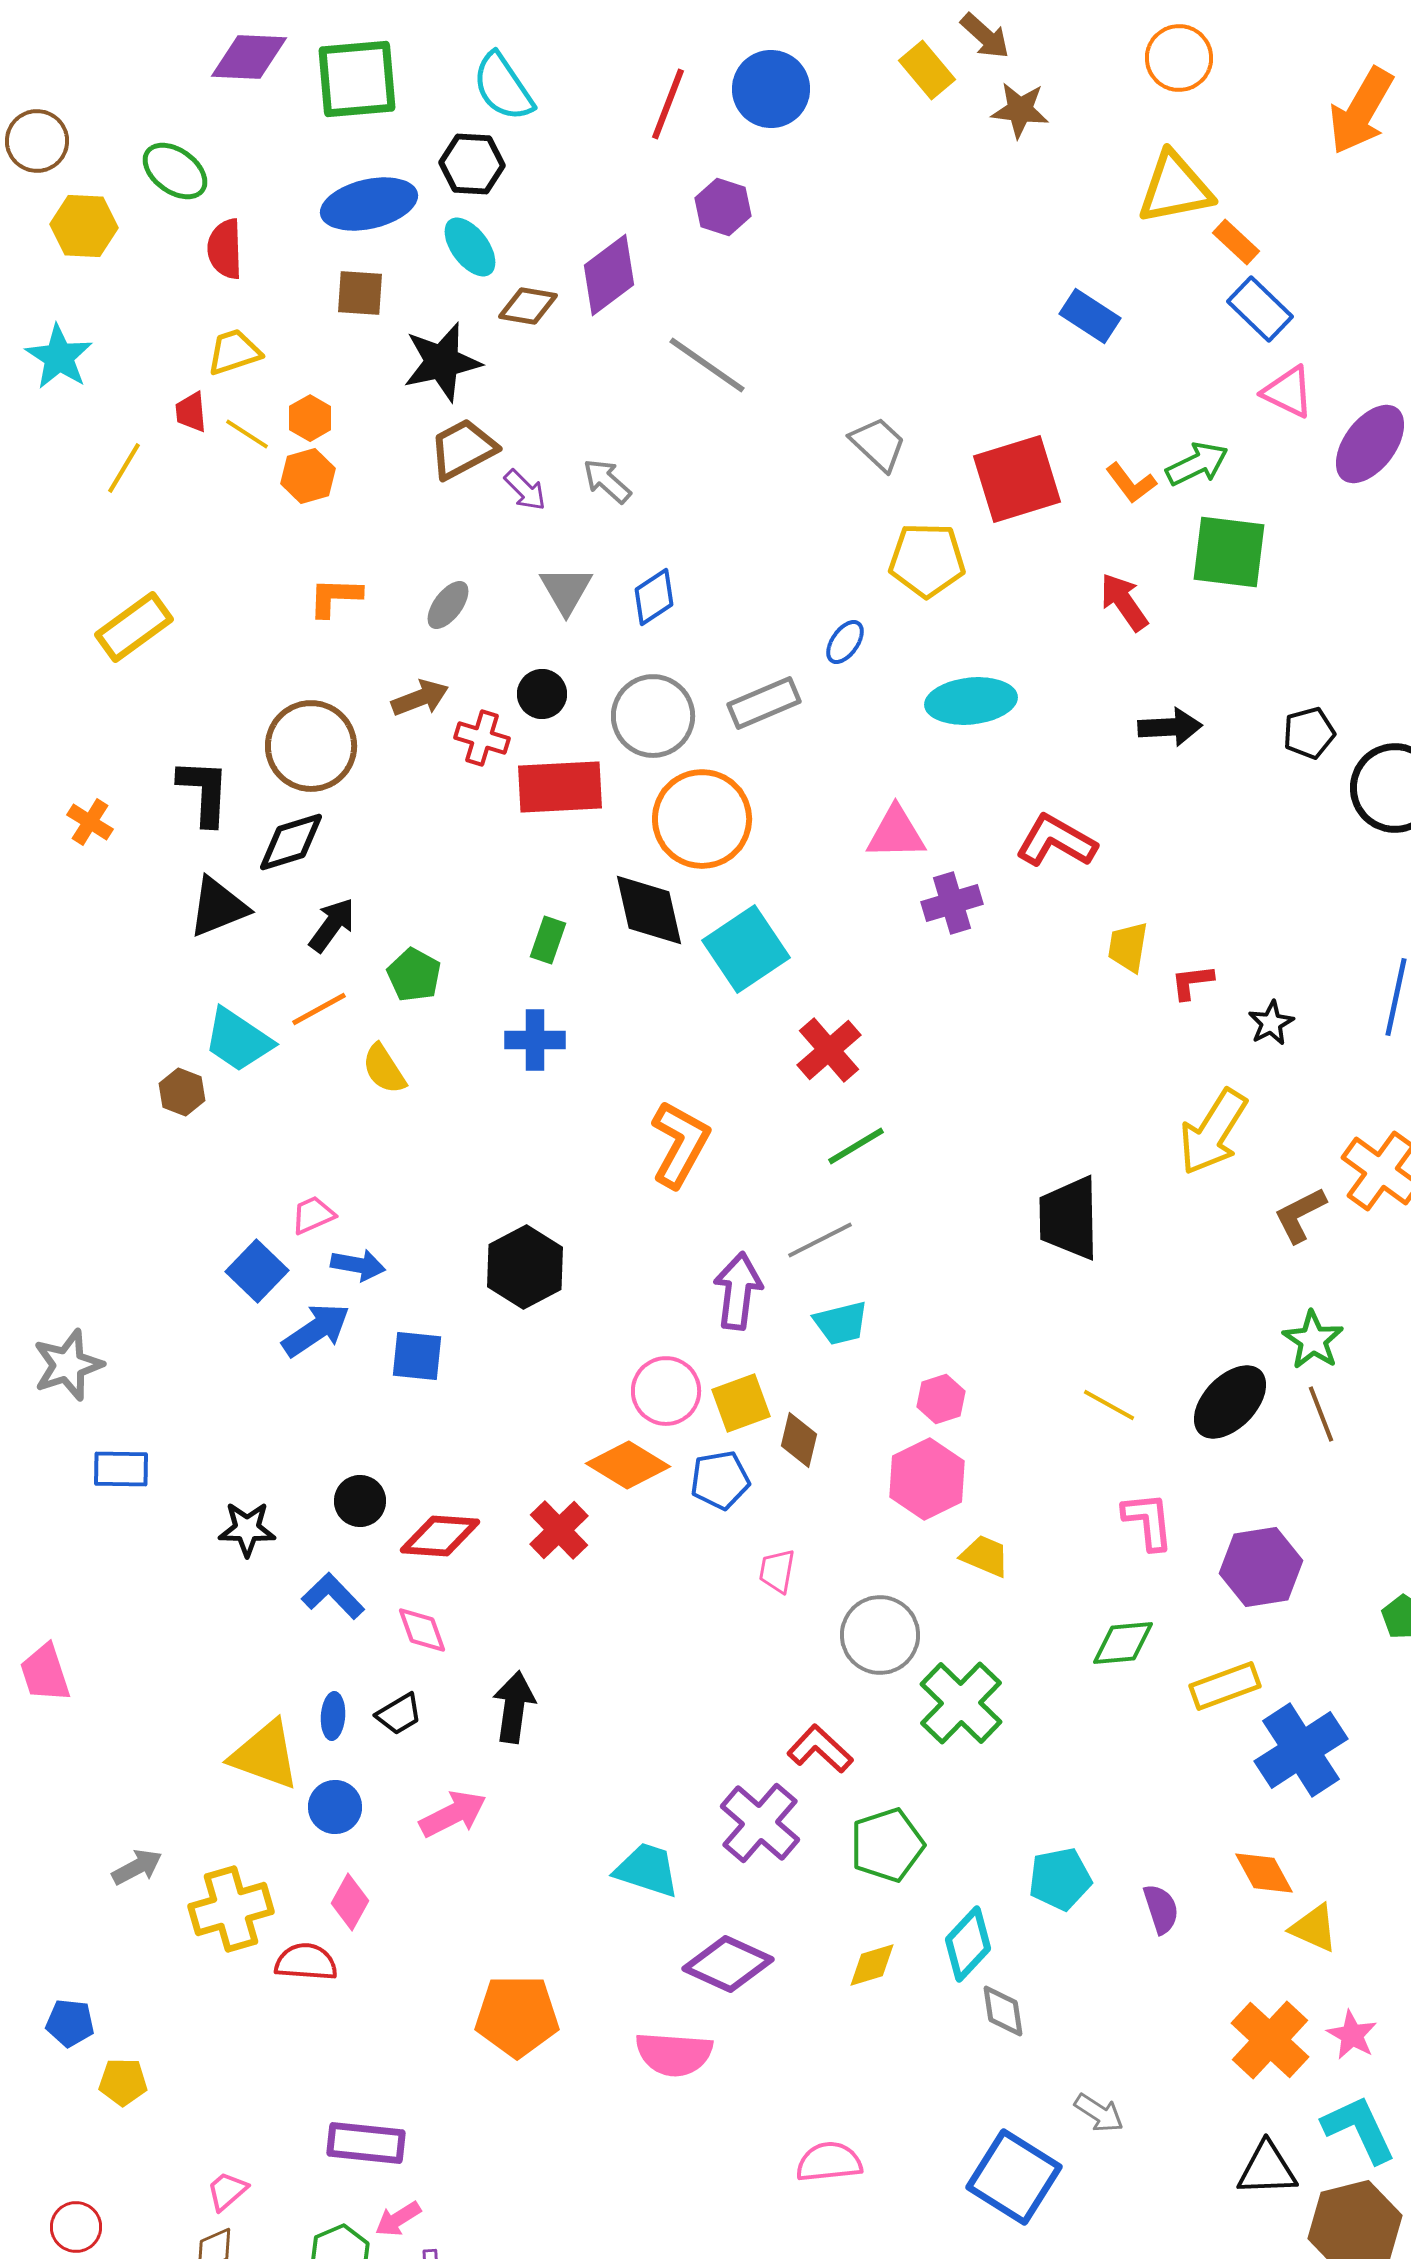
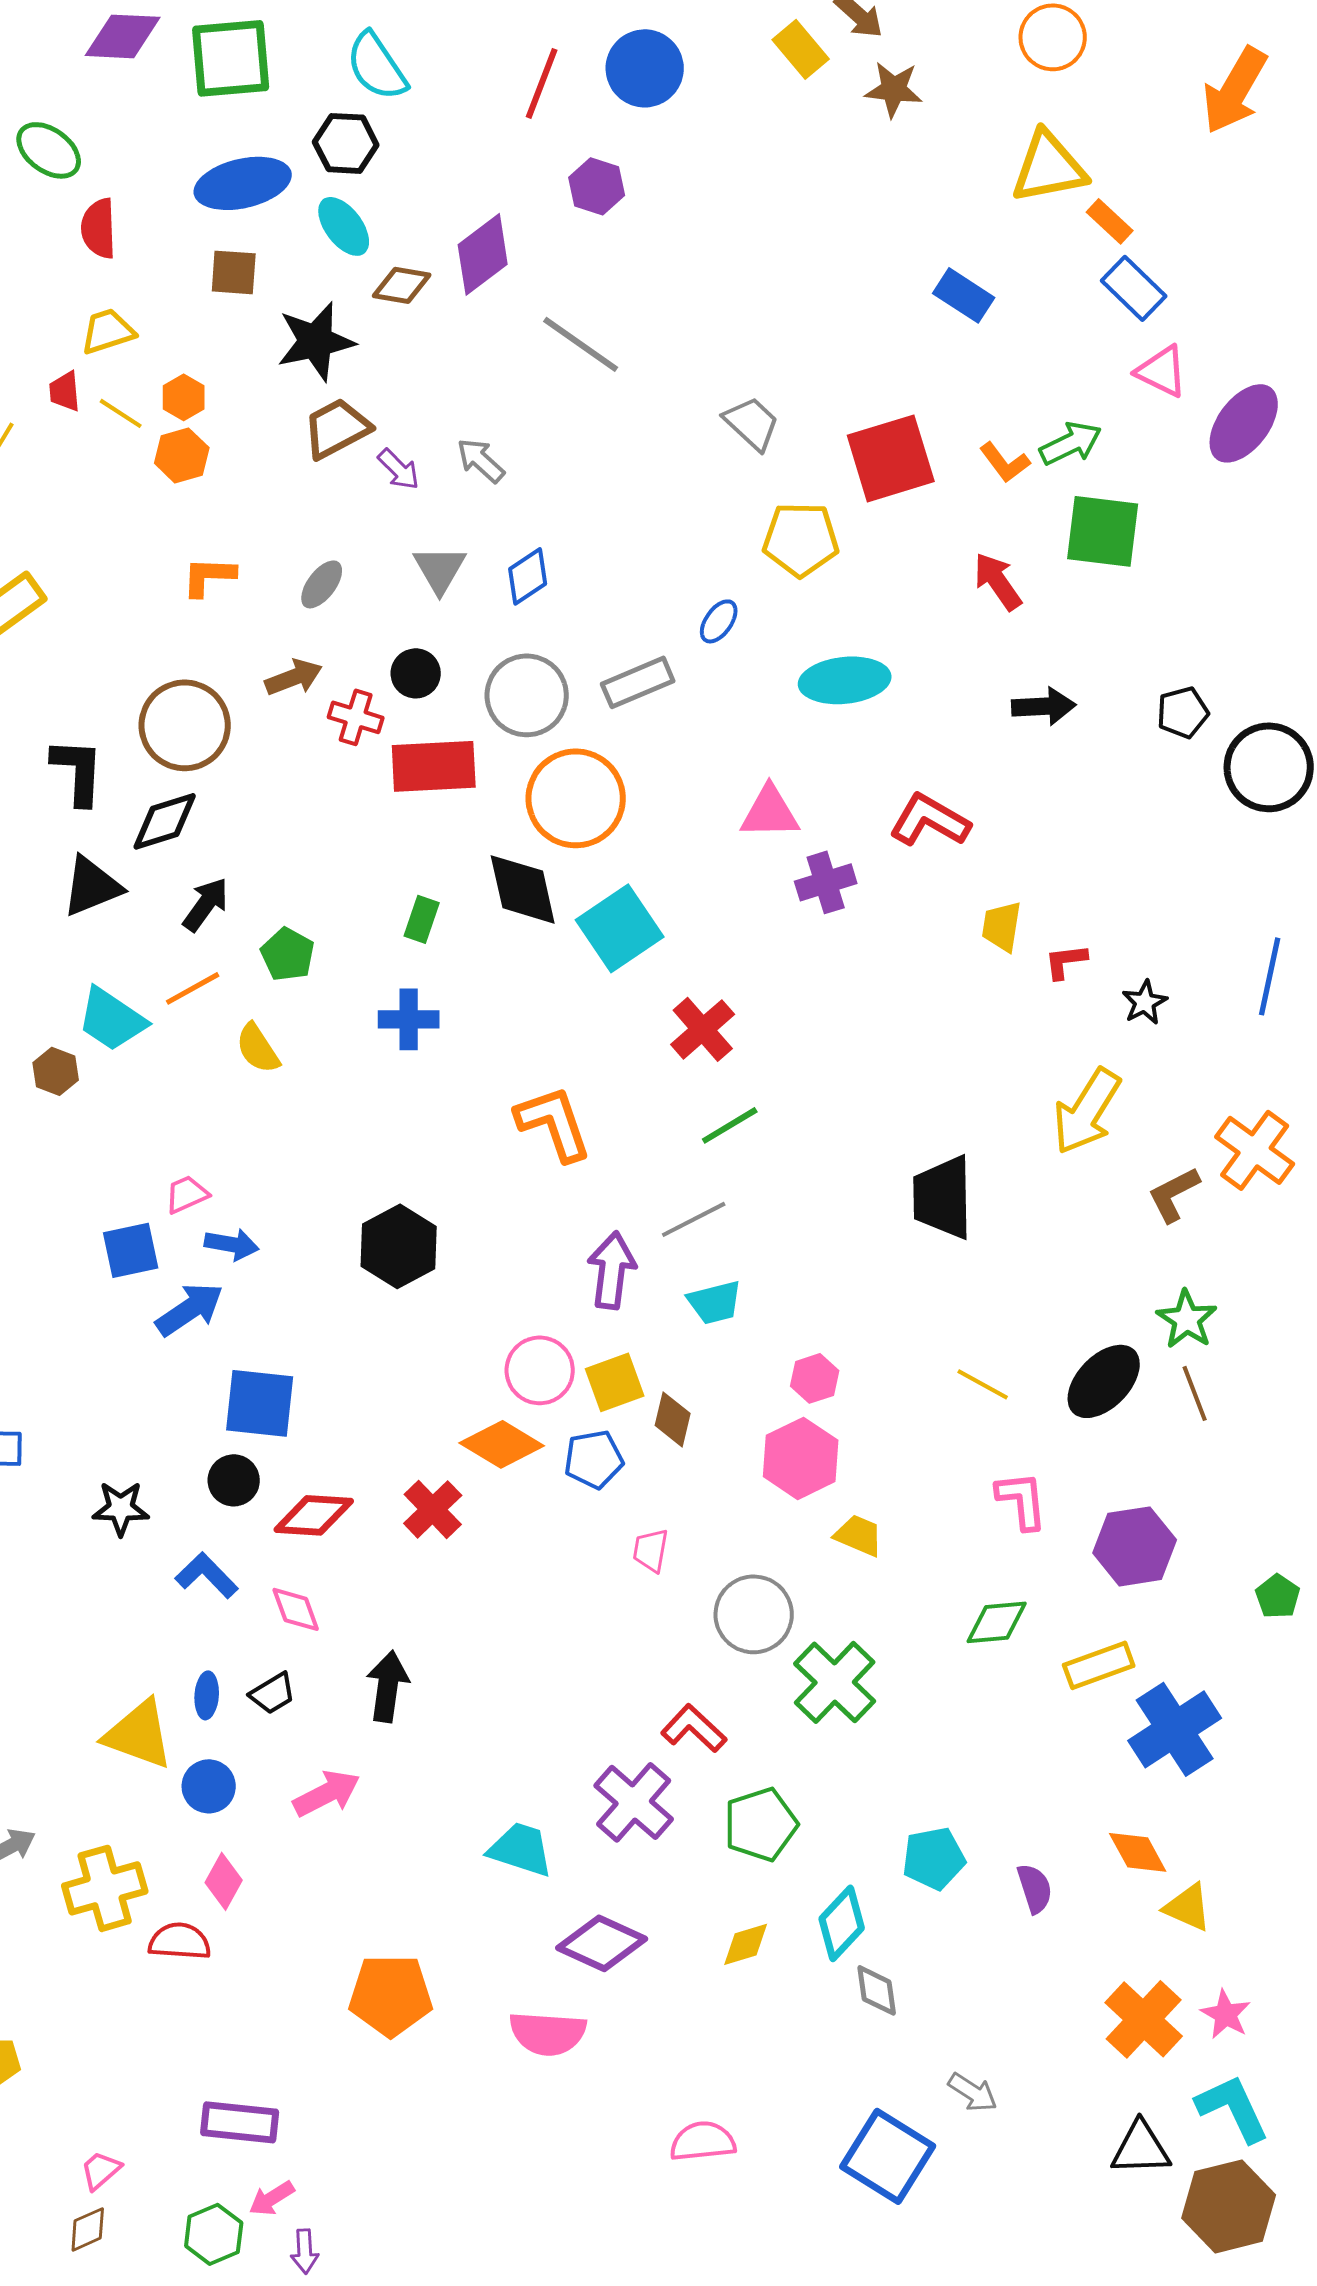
orange L-shape: (680, 1144) -> (554, 1123), turned -48
blue square: (257, 1271) -> (131, 1250), turned 34
blue square: (417, 1356) -> (260, 1403), moved, size x1.4

